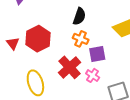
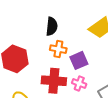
red cross: (70, 67) -> (54, 81), turned -30

